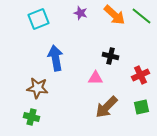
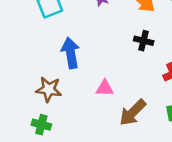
black cross: (110, 56) -> (144, 41), moved
pink triangle: (96, 78) -> (105, 88), moved

